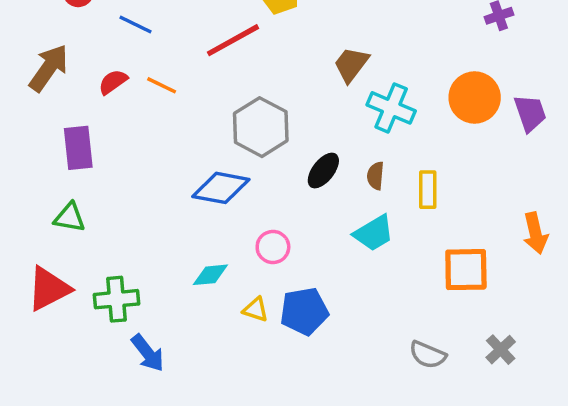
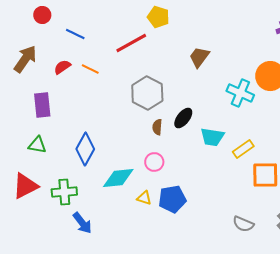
cyan cross: (391, 108) -> (240, 93), moved
brown semicircle: (375, 176) -> (157, 127), moved
blue diamond: (221, 188) -> (85, 149), moved, turned -72
yellow rectangle: (428, 190) -> (243, 149), moved, turned 55
cyan trapezoid: (374, 233) -> (212, 137), moved, turned 40
cyan diamond: (210, 275) -> (118, 178), size x1.5

